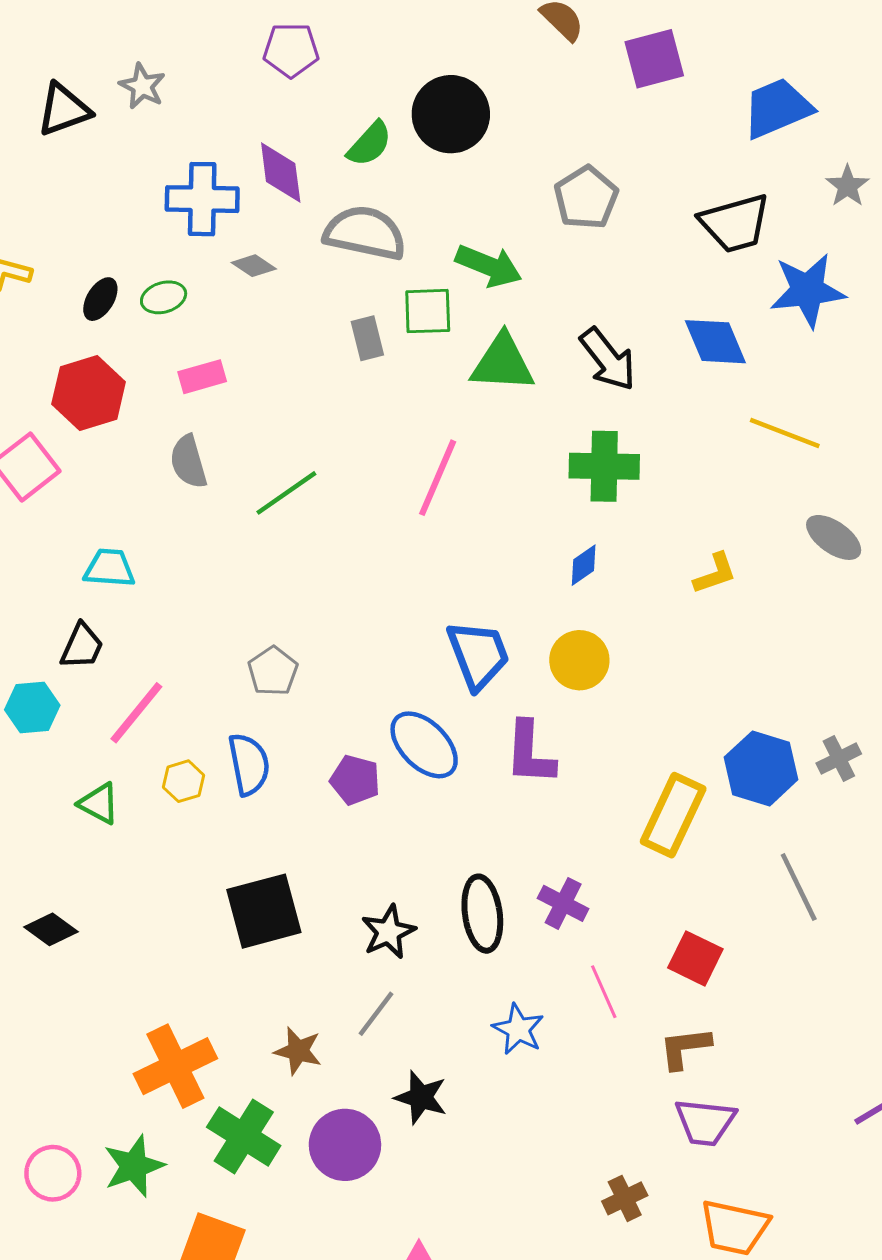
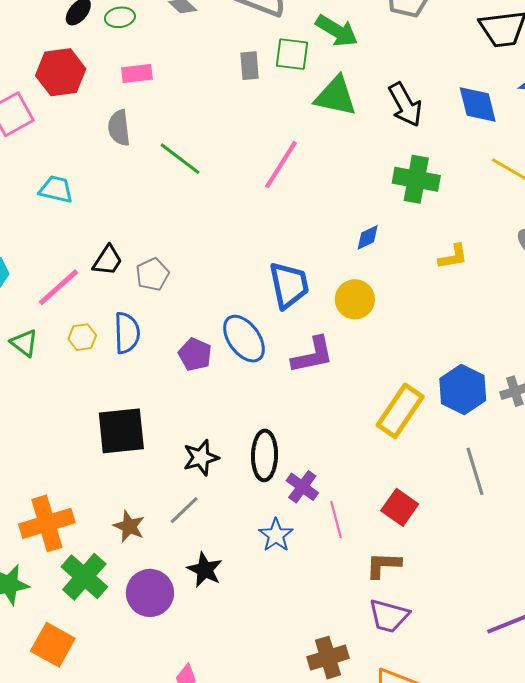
green cross: (604, 466) -> (416, 179), moved
green line: (286, 493) -> (180, 159), turned 63
black trapezoid: (82, 646) -> (108, 260), moved
purple L-shape: (530, 753) -> (313, 355), turned -114
purple cross: (563, 903) -> (302, 487), moved
brown cross: (625, 1198) -> (328, 658), size x1.4

